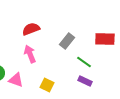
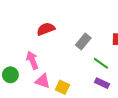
pink arrow: (30, 54) -> (32, 60), moved
pink triangle: (16, 80) -> (43, 81), moved

